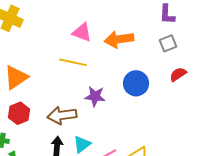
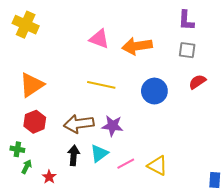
gray square: (168, 43) -> (187, 50), turned 30
yellow line: (73, 62) -> (101, 85), moved
purple star: (95, 96) -> (112, 126), moved

